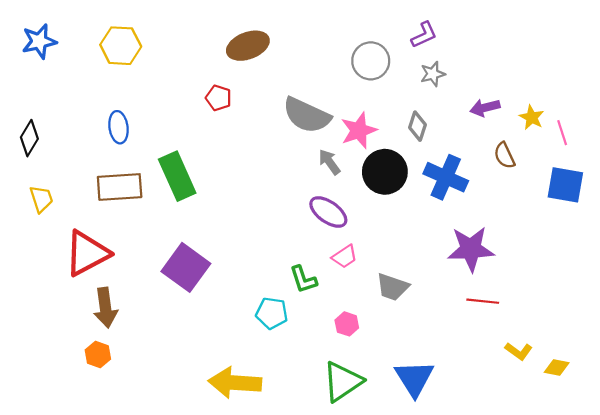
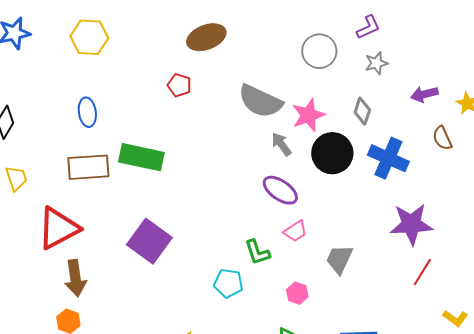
green rectangle: (177, 176) -> (141, 157), turned -54
gray trapezoid: (392, 287) -> (339, 259), turned 96
red line: (483, 301) -> (422, 272), turned -64

